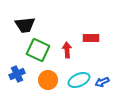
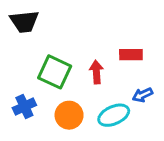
black trapezoid: (25, 25) -> (24, 22), moved
blue arrow: (102, 82) -> (142, 95), moved

